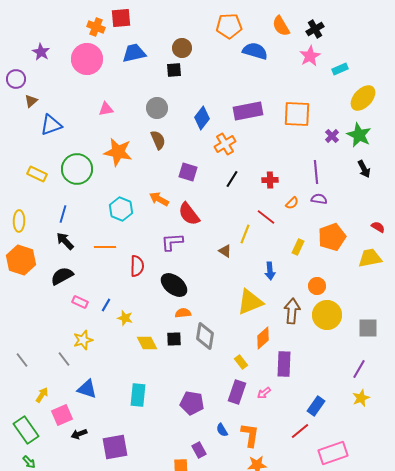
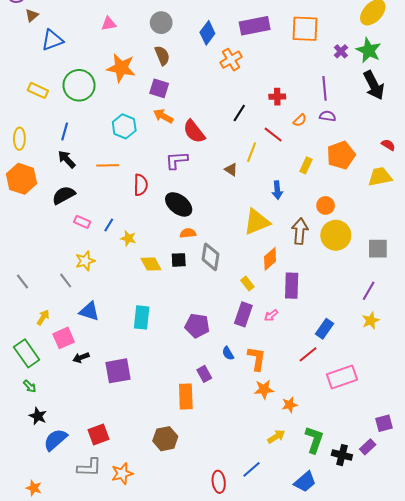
black arrow: (364, 169) -> (374, 85), size x1.6
purple square: (188, 172) -> (159, 88), moved
black line: (232, 179) -> (239, 113), moved

